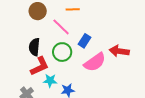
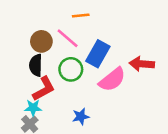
brown circle: (38, 11) -> (41, 41), moved
blue rectangle: (85, 41) -> (98, 54), size x1.5
cyan star: (50, 81) -> (33, 108), moved

